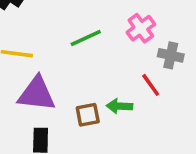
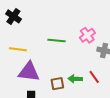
green line: (86, 38) -> (57, 41), turned 30
red line: (151, 85) -> (94, 77), moved

